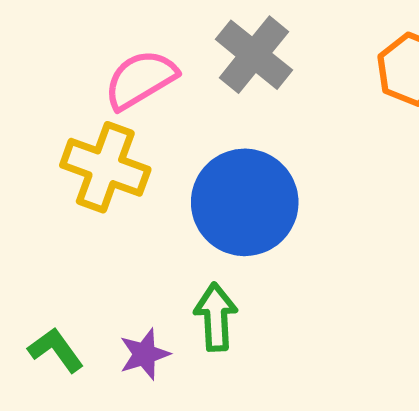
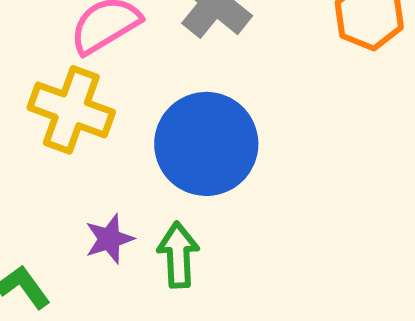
purple star: (145, 354) -> (109, 239), moved

